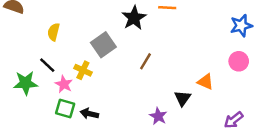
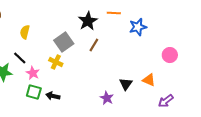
blue star: (241, 26) -> (138, 27), moved
brown line: (145, 61) -> (94, 45), moved
yellow cross: (83, 70) -> (56, 62), moved
orange triangle: (205, 82) -> (149, 80), moved

